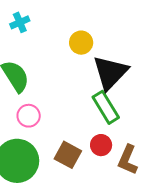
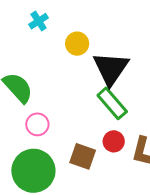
cyan cross: (20, 22) -> (39, 21), moved

